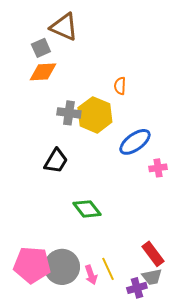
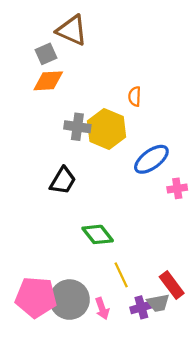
yellow line: (108, 269) -> (121, 275), moved
gray trapezoid: (152, 277) -> (158, 303), moved
purple cross: (137, 288) -> (141, 307), moved

